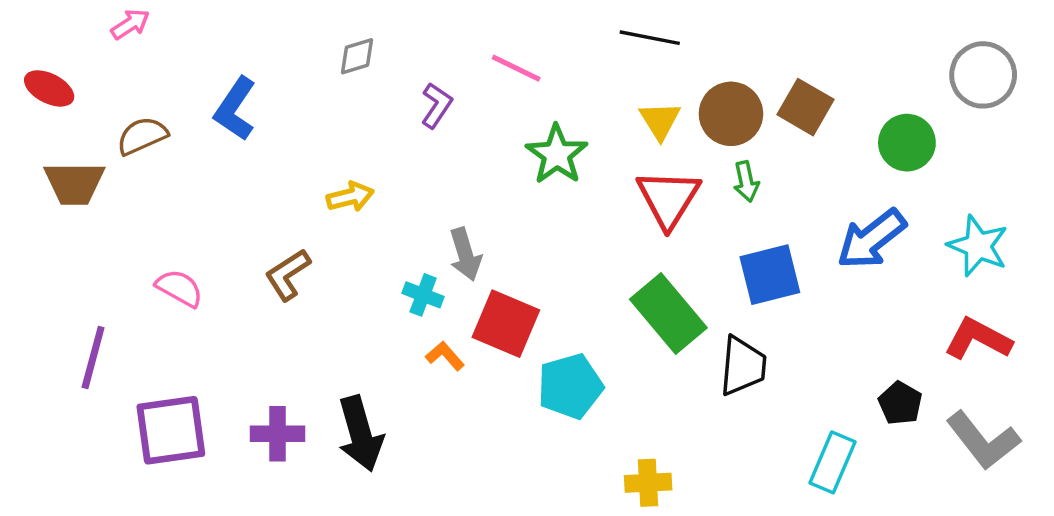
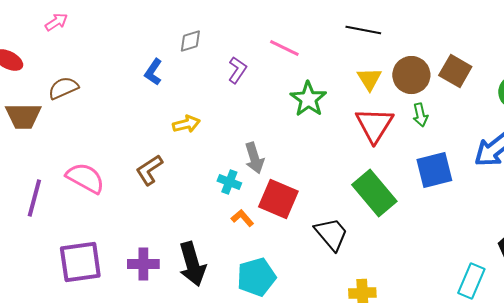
blue L-shape: (235, 109) -> (153, 72), moved, size x0.7
pink semicircle: (179, 288) -> (85, 178), size x1.4
purple line: (93, 358) -> (34, 198), moved
black trapezoid: (743, 366) -> (331, 234), moved, turned -45
cyan pentagon: (570, 386) -> (256, 277), moved

